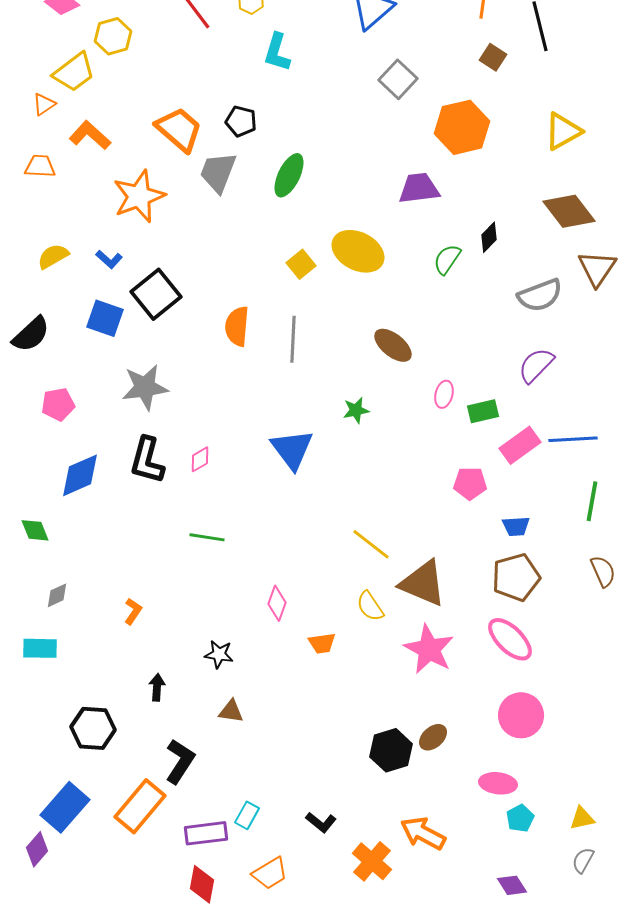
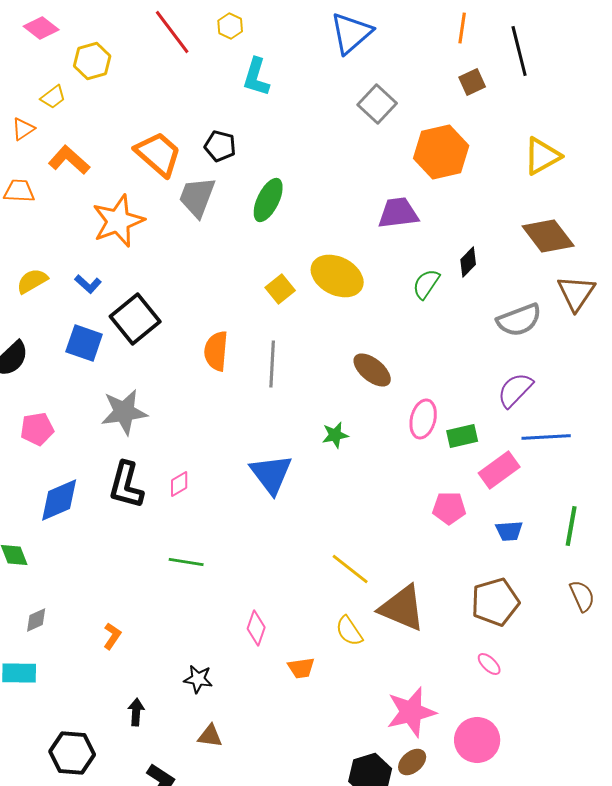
brown square: (493, 57) -> (472, 82), turned 32
yellow trapezoid: (74, 72) -> (53, 97), size x0.6
pink ellipse: (444, 394) -> (423, 419), size x1.4
blue line: (573, 439) -> (546, 437), moved
blue trapezoid: (516, 526) -> (509, 531), moved
pink ellipse: (510, 639) -> (489, 664), size x0.5
pink star: (429, 649) -> (411, 712), moved, turned 30
pink circle: (521, 715) -> (477, 740), moved

